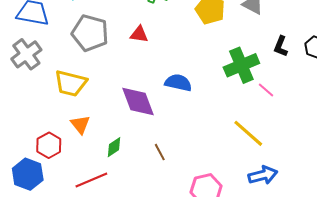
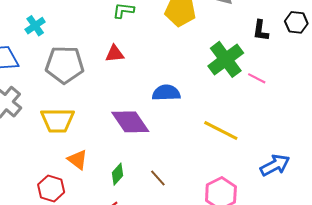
yellow line: (248, 133) -> (221, 131), moved
brown line: (160, 152) -> (158, 178), moved

